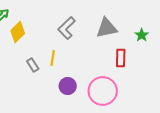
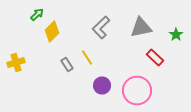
yellow line: (53, 58) -> (87, 58), turned -42
red rectangle: (121, 58) -> (155, 58), turned -48

